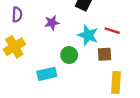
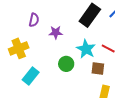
purple semicircle: (17, 15) -> (34, 20), moved
cyan rectangle: (47, 74) -> (31, 76), moved, turned -48

